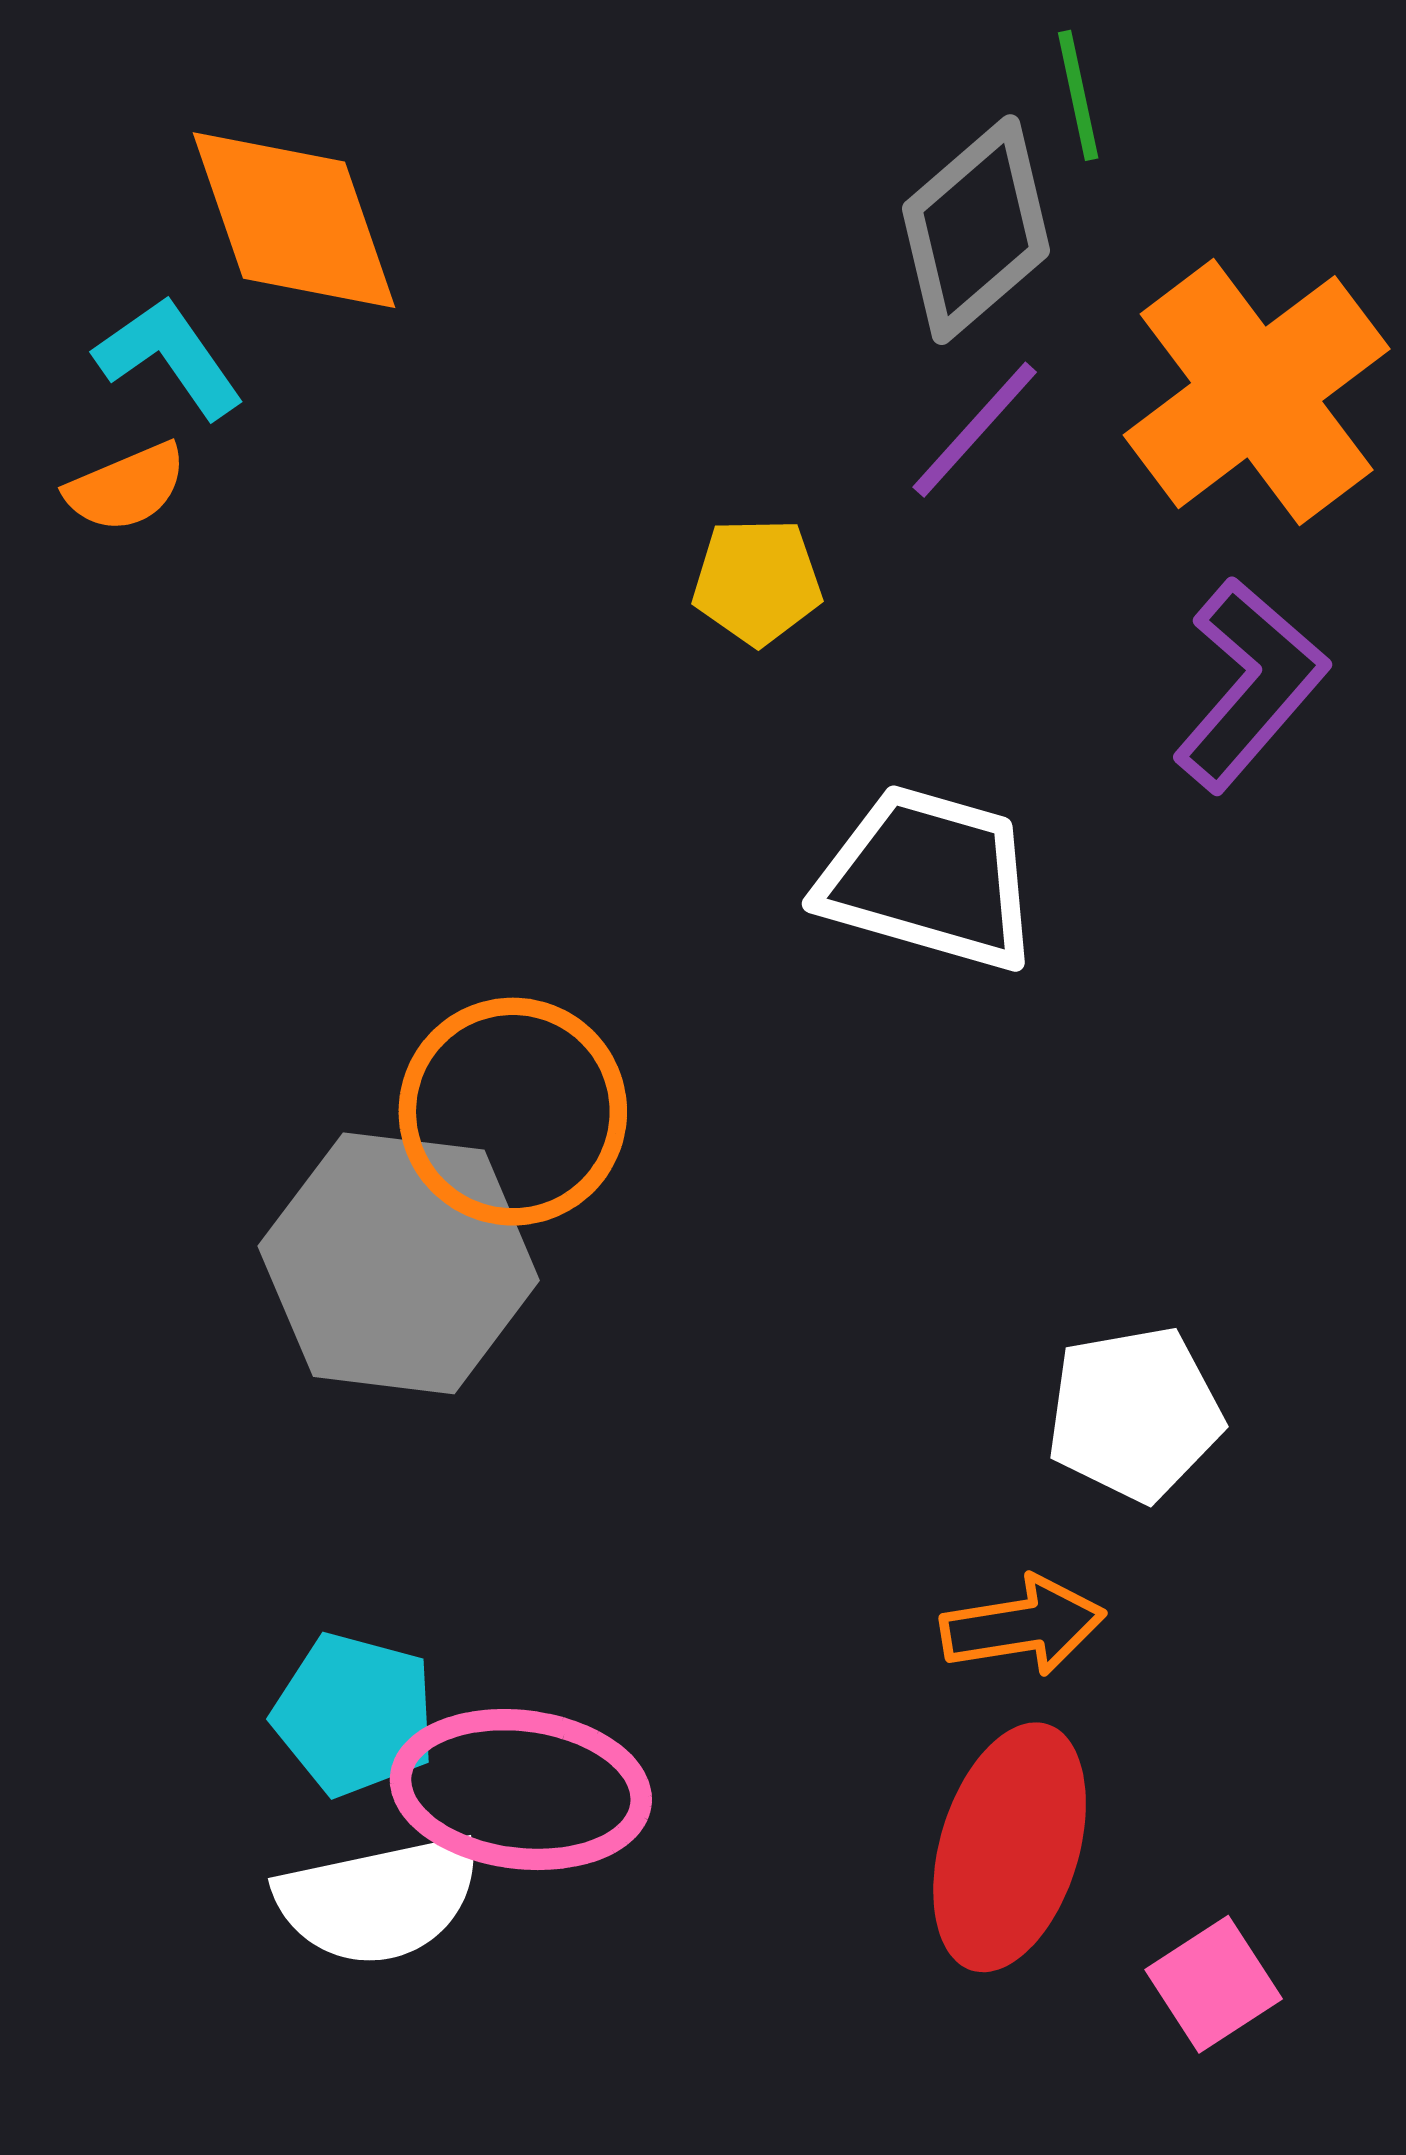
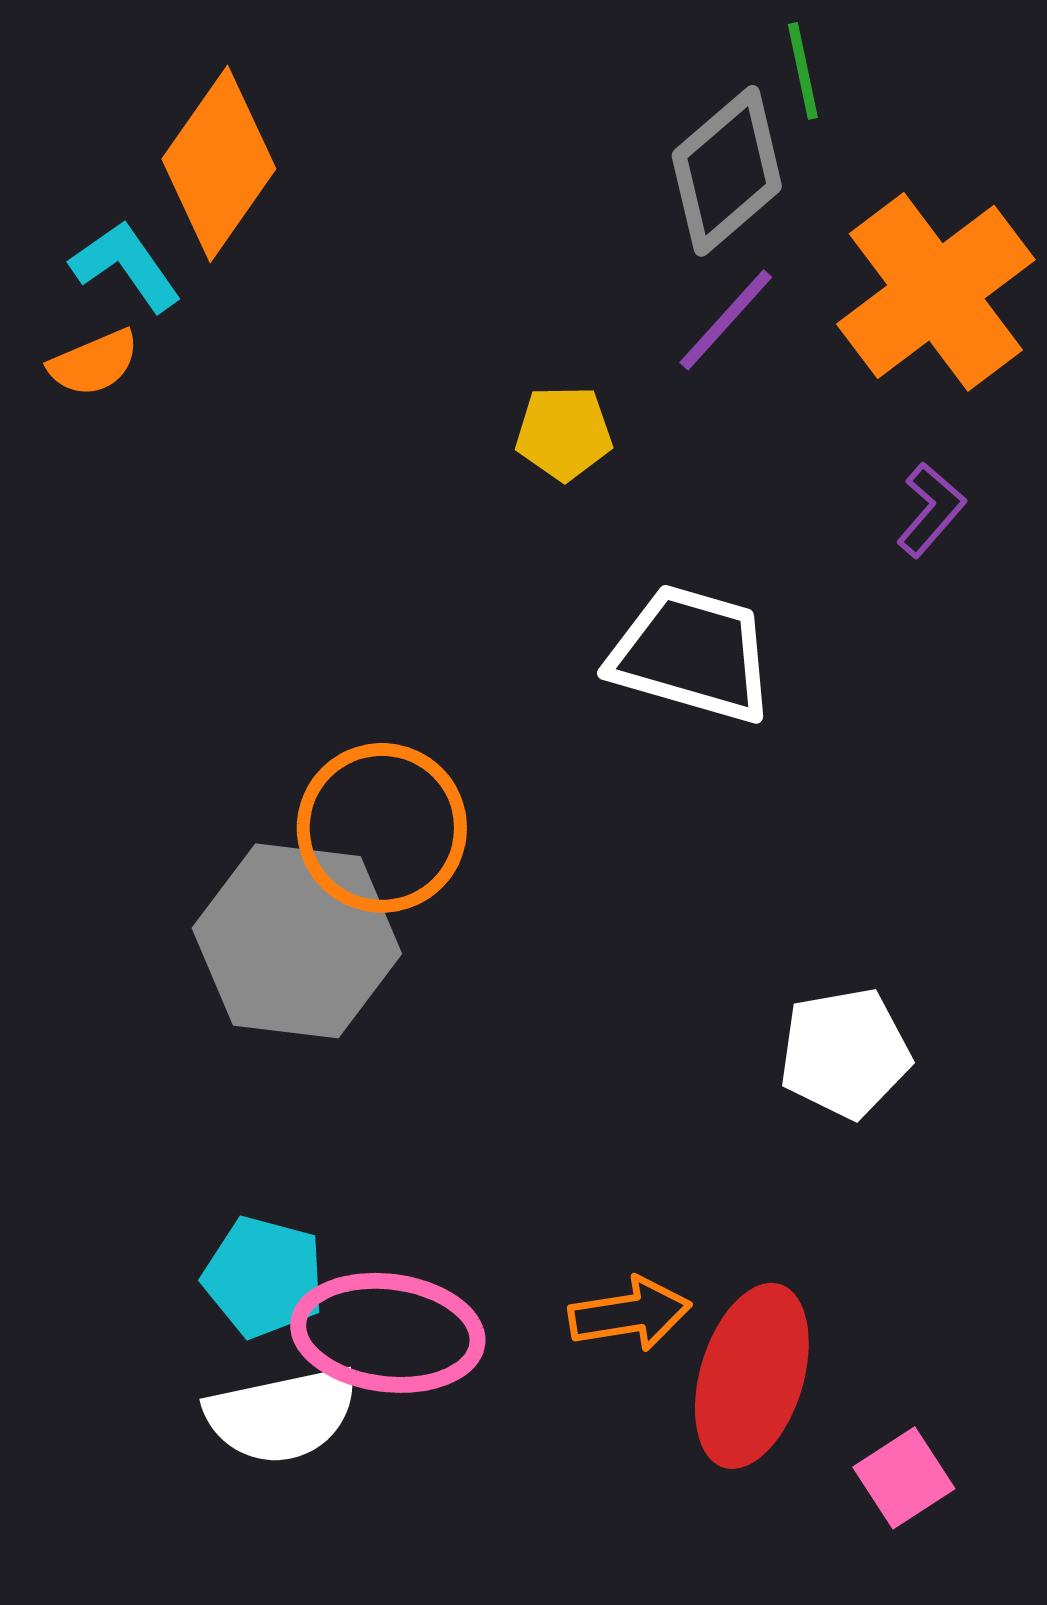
orange diamond: (294, 220) -> (219, 164), turned 54
purple L-shape: (1250, 685) -> (931, 510), size x0.6
orange arrow: (1023, 1626) -> (630, 1314), moved

